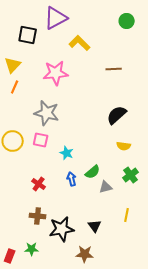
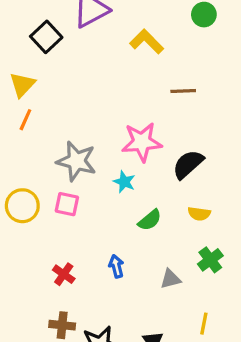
black square: (28, 35) -> (46, 37), turned 36
yellow L-shape: (80, 43) -> (147, 42), moved
pink star: (56, 73) -> (142, 142), moved
cyan star: (67, 153) -> (124, 182), moved
green semicircle: (93, 172) -> (150, 220), moved

